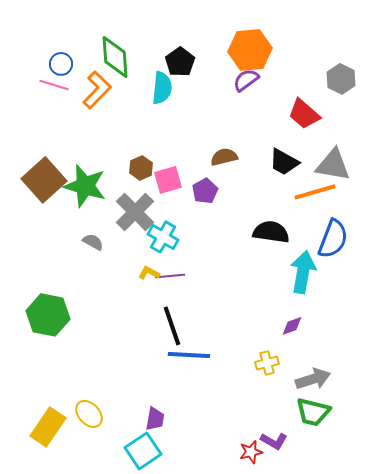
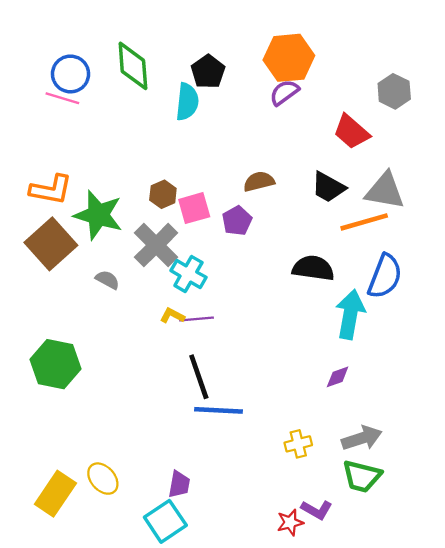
blue circle: (61, 64) -> (70, 74), size x1.4
orange L-shape: (97, 90) -> (51, 190), moved, turned 57
brown square: (44, 180) -> (51, 244), moved
yellow cross: (267, 363) -> (298, 444), moved

